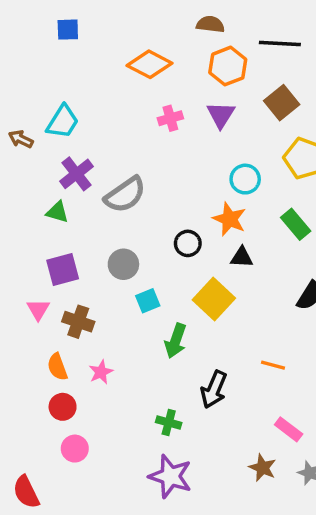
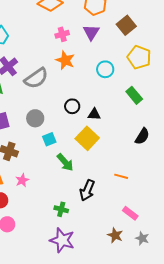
orange star: (229, 219) -> (65, 60), moved
black triangle: (242, 257) -> (94, 114), moved
green arrow: (176, 341) -> (65, 162), turned -60

